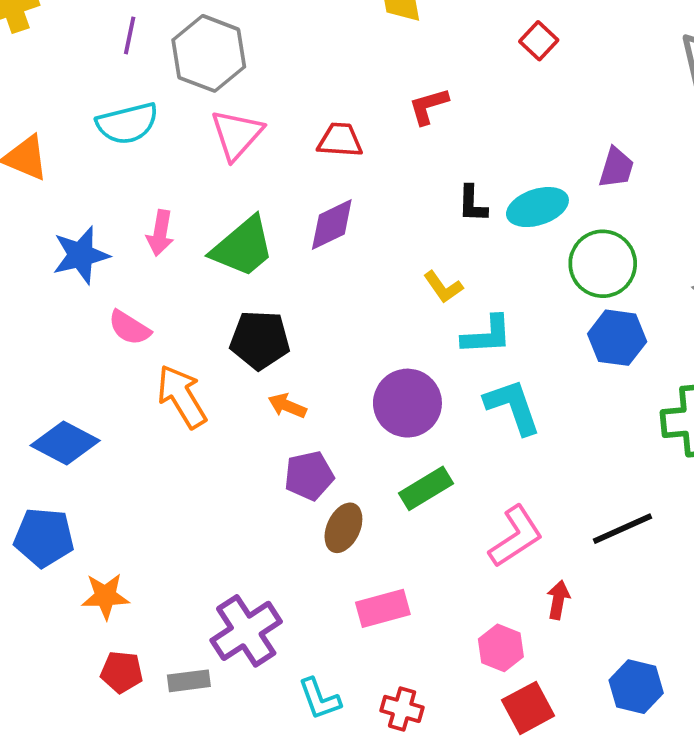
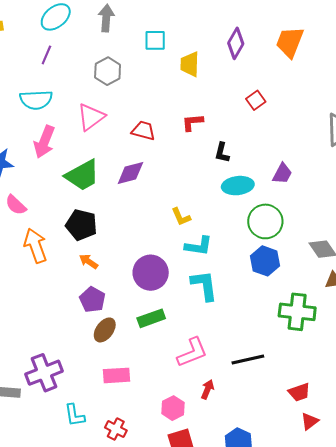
gray hexagon: (209, 53) -> (108, 71), moved, size x0.7
black L-shape: (472, 204) -> (222, 153), moved
pink arrow: (160, 233) -> (44, 142), moved, size x1.4
purple pentagon: (309, 476) -> (92, 300), turned 30

